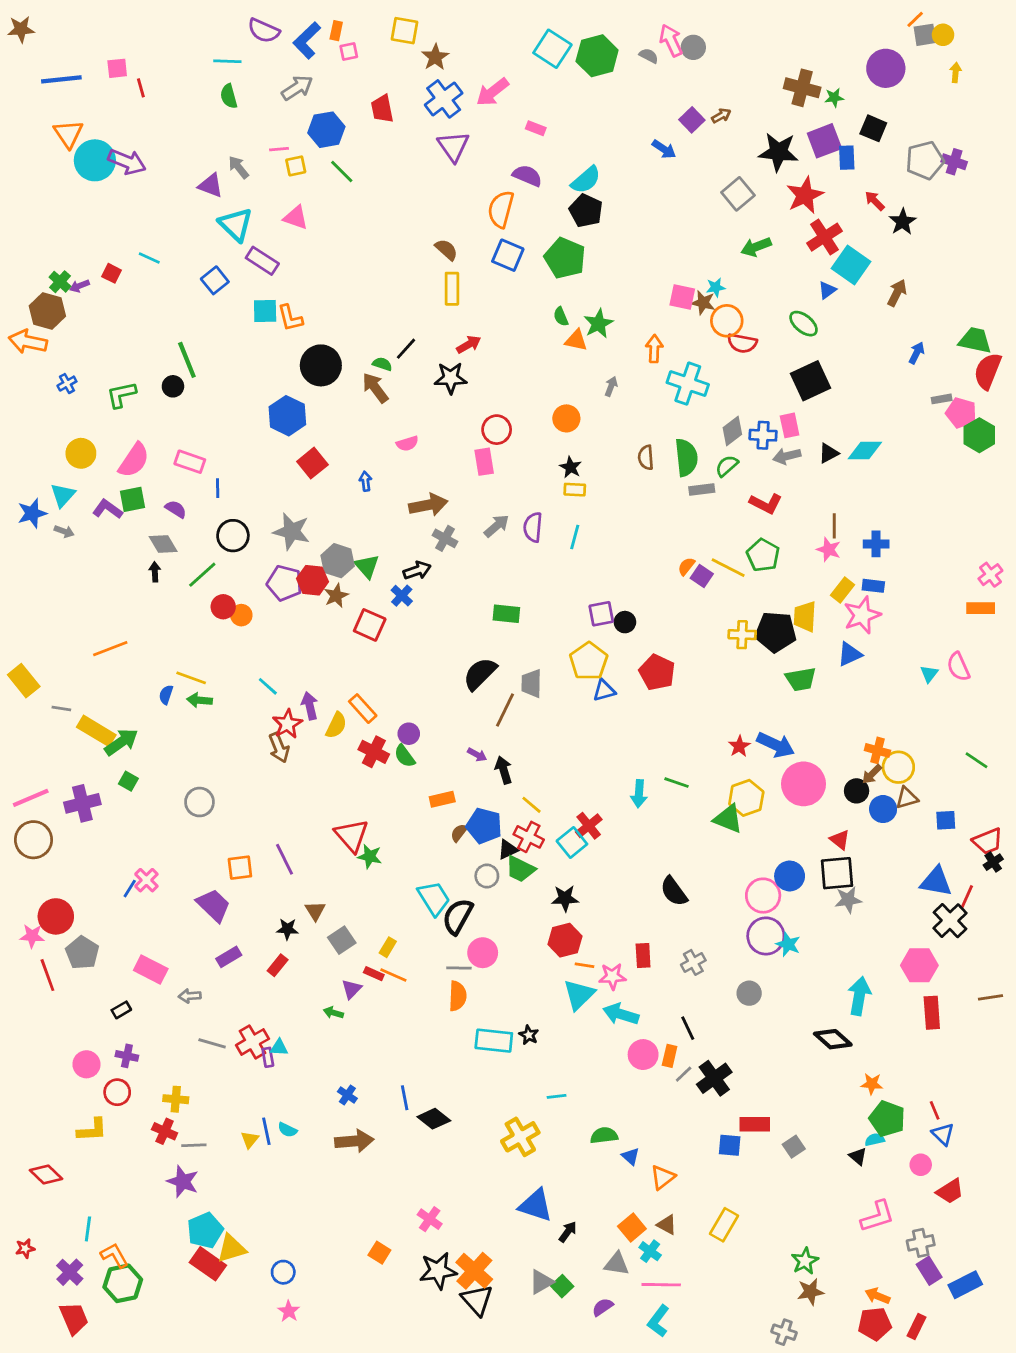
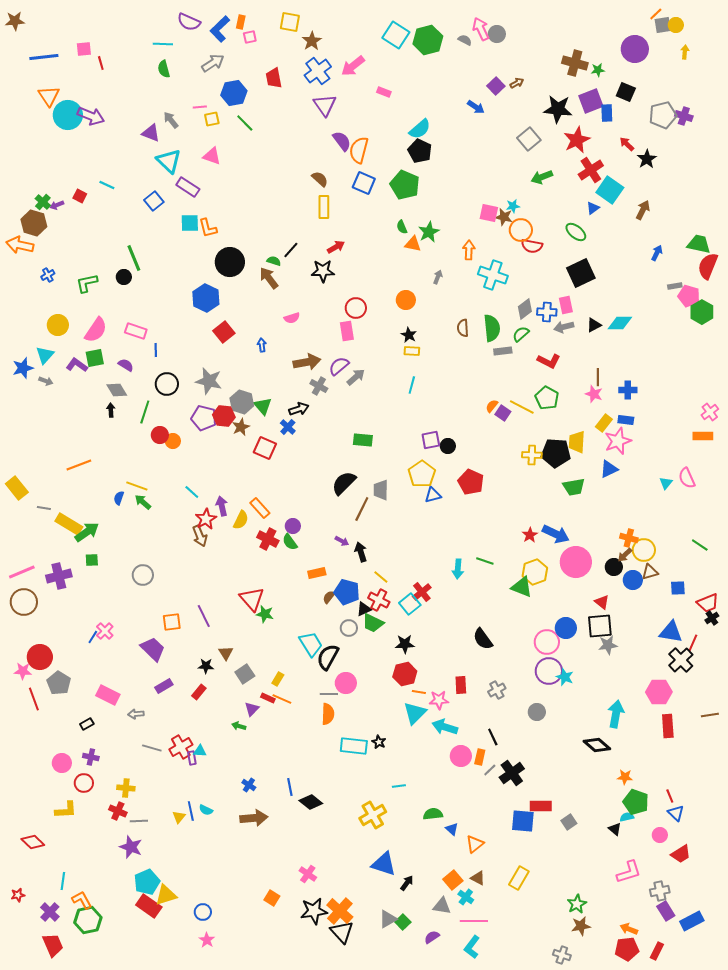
purple semicircle: (527, 176) -> (342, 141), moved, turned 30
purple semicircle: (533, 527) -> (339, 366), moved, turned 45
green line: (202, 575) -> (145, 412), turned -30
green arrow: (199, 700) -> (143, 502), turned 36
green square: (128, 781) -> (92, 560), turned -32
blue square: (730, 1145) -> (523, 821), size x1.4

